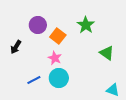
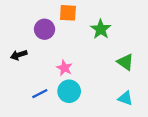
orange square: (58, 36) -> (68, 13), moved, turned -35
black arrow: (16, 47) -> (19, 55), turned 40
cyan triangle: (113, 90) -> (125, 98), moved

